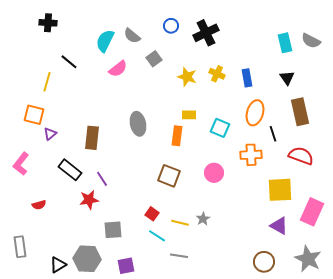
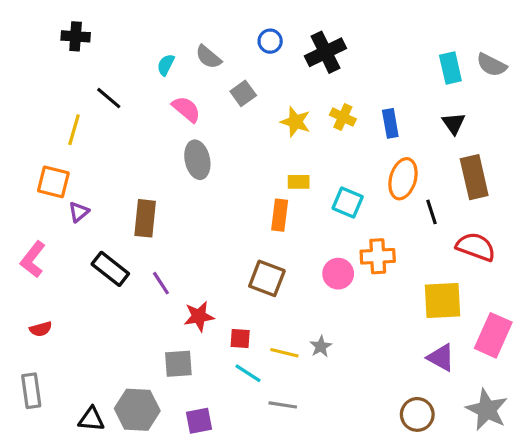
cyan semicircle: (105, 41) -> (166, 65), size x0.6
pink semicircle: (118, 69) -> (186, 109), turned -102
gray ellipse: (138, 124) -> (197, 160), moved
orange cross: (251, 155) -> (378, 256), moved
red star: (89, 200) -> (199, 316), moved
red semicircle: (39, 205) -> (41, 329), moved
red square: (152, 214) -> (240, 339), turned -32
black triangle: (58, 265) -> (91, 419), turned 36

